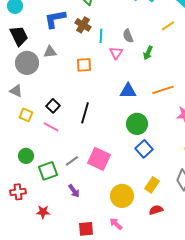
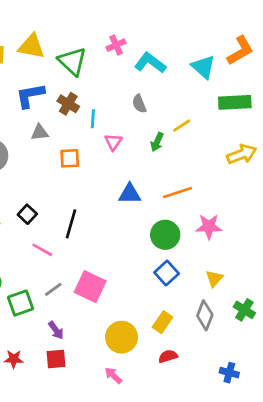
yellow line: (168, 26) -> (182, 126), moved
gray semicircle: (128, 36) -> (139, 104), moved
gray triangle: (50, 52) -> (40, 132), moved
green circle: (137, 124) -> (165, 235), moved
pink line: (51, 127) -> (42, 250), moved
blue square: (144, 149) -> (167, 273), moved
red square: (86, 229) -> (56, 359), moved

